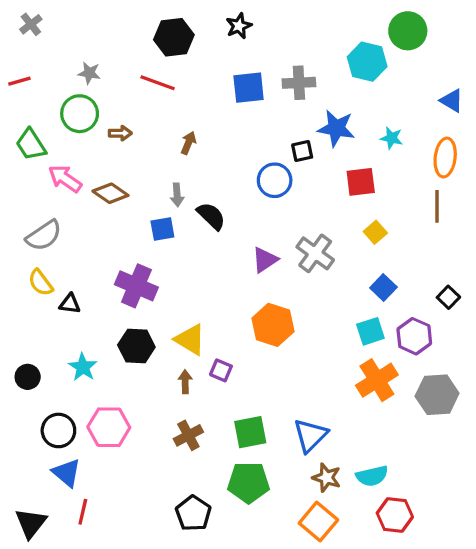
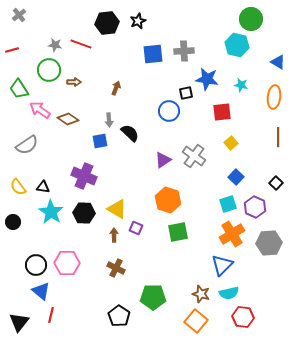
black star: (239, 26) -> (138, 21), moved
cyan hexagon: (367, 62) -> (237, 45), moved
red line: (158, 83) -> (81, 44), moved
brown line: (437, 206) -> (278, 137), moved
yellow semicircle: (41, 283) -> (18, 187), moved
cyan star: (83, 367) -> (51, 212), moved, size x1.4
black circle: (28, 377) -> (13, 222), moved
green square: (250, 432) -> (178, 232), moved
brown cross: (188, 435) -> (116, 268), turned -36
blue triangle: (310, 435) -> (222, 265), moved

